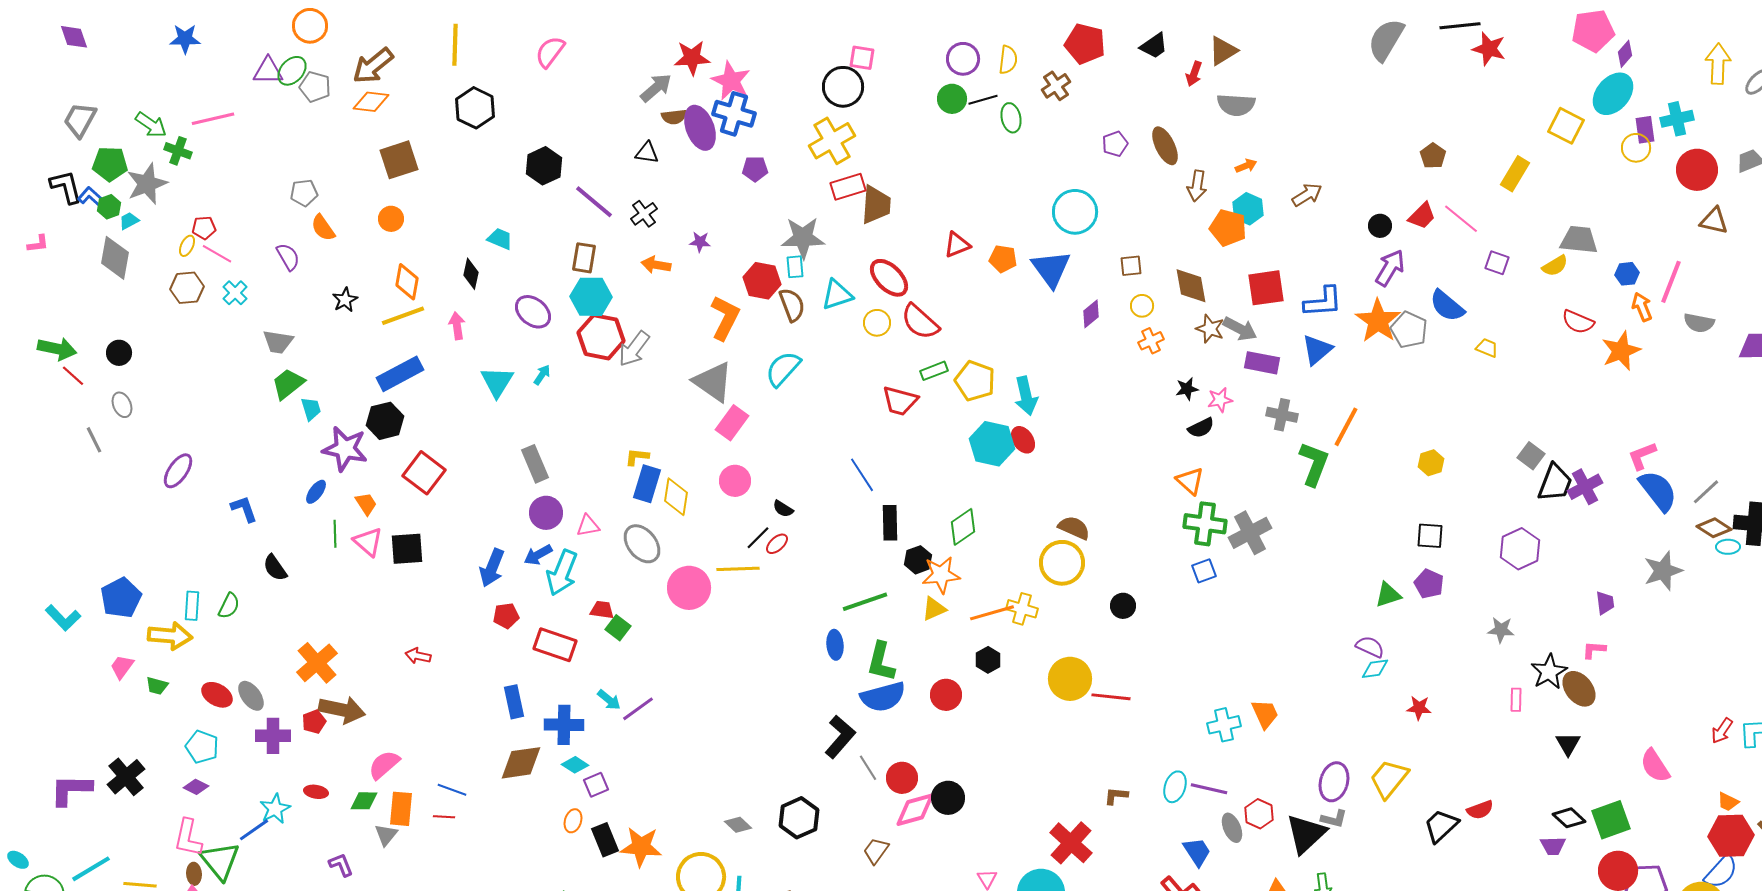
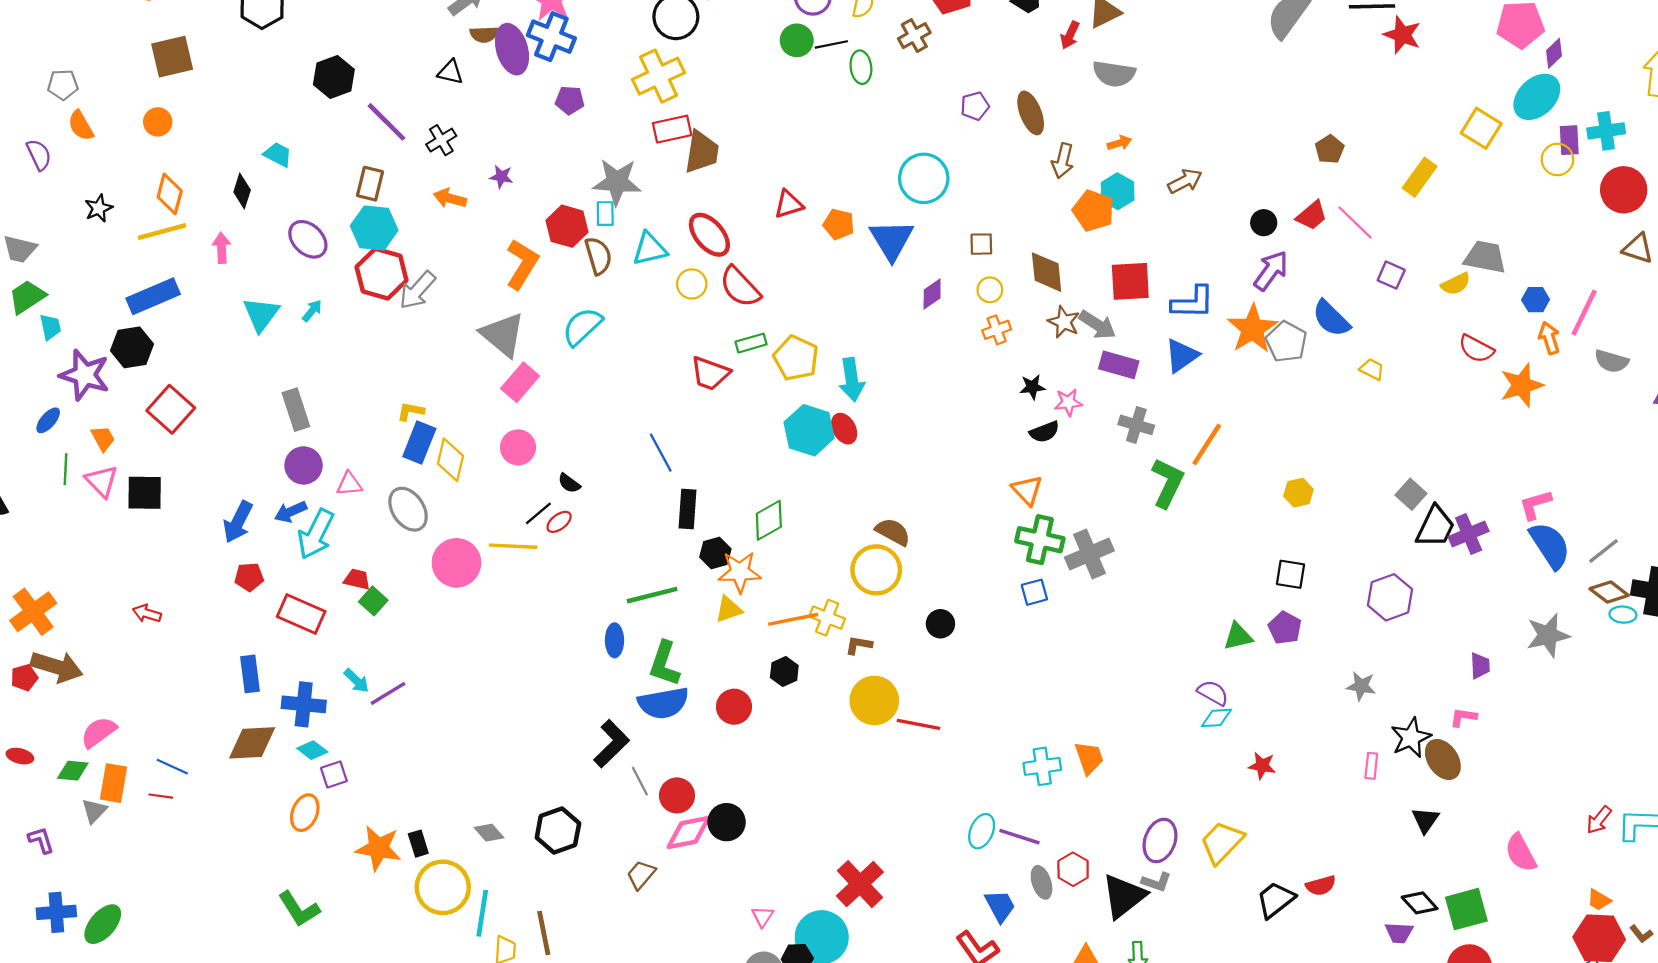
brown L-shape: (1116, 796) -> (859, 645), moved
orange ellipse: (573, 821) -> (305, 813), size x1.4
black rectangle: (605, 840) -> (418, 844), moved, size x0.7

